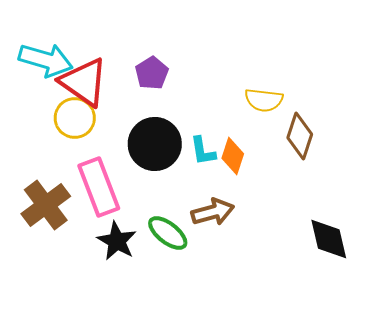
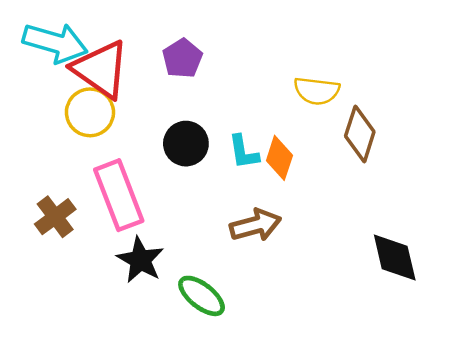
black circle: (155, 144) -> (186, 144), size x0.7
brown cross: (46, 205) -> (55, 217), size x0.7
green ellipse: (168, 233) -> (202, 296), moved

